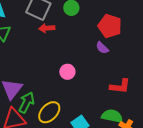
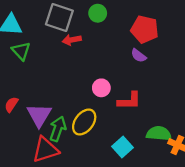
red L-shape: (120, 86) -> (129, 101), moved
yellow ellipse: (49, 112) -> (84, 122), moved

